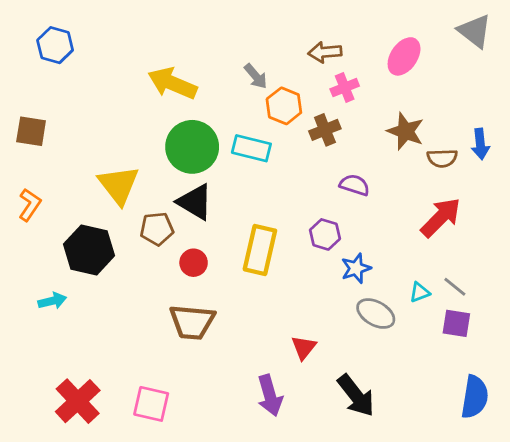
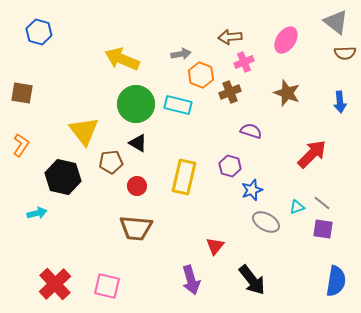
gray arrow: (256, 76) -> (181, 54), turned -60
brown semicircle: (442, 158) -> (345, 53), moved
black triangle: (195, 202) -> (138, 143), size x0.7

